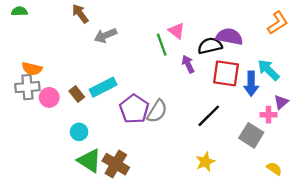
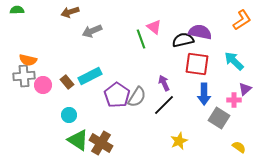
brown arrow: (80, 14) -> (70, 12), turned -72
purple arrow: (188, 64) -> (164, 83), moved
blue arrow: (251, 84) -> (204, 94), moved
black line: (209, 116) -> (164, 105), moved

